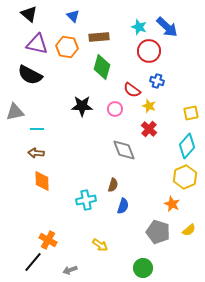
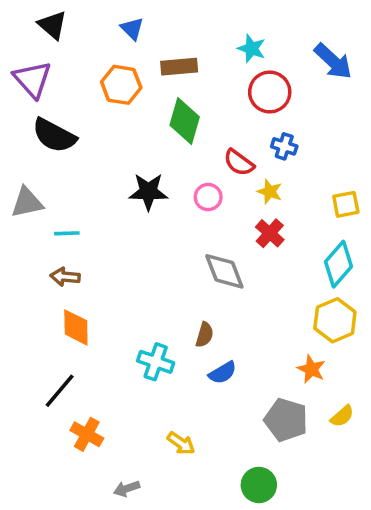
blue arrow: (167, 27) -> (333, 61), moved
purple triangle: (37, 44) -> (32, 79), moved, turned 35
cyan cross: (86, 200) -> (156, 362), turned 30
blue semicircle: (123, 206) -> (223, 373), turned 42
black line: (33, 262) -> (60, 391), moved

